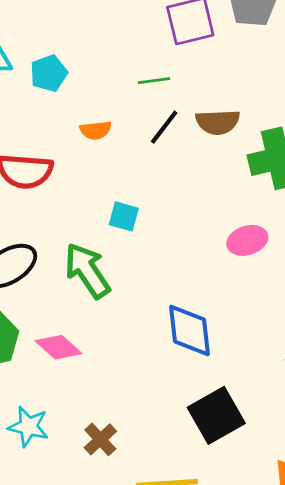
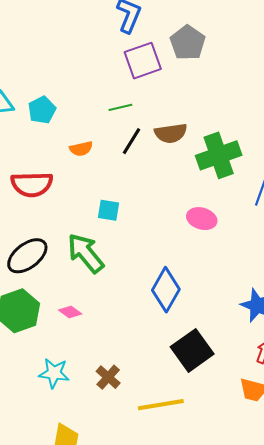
pink ellipse: (247, 240) -> (202, 219), turned 40
blue diamond: (190, 330) -> (166, 290), turned 42
pink diamond: (58, 347) -> (70, 312), size x0.7

